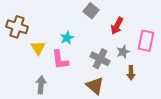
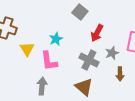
red arrow: (117, 26) -> (97, 33), moved
gray arrow: (41, 85) -> (42, 86), moved

